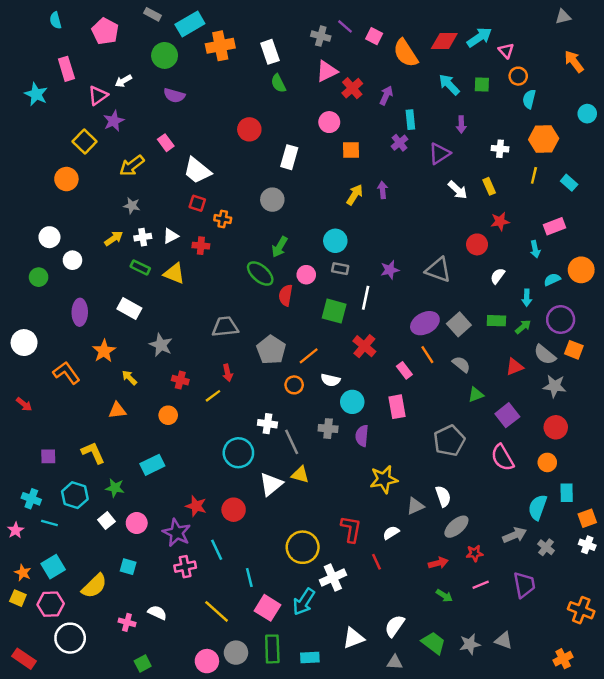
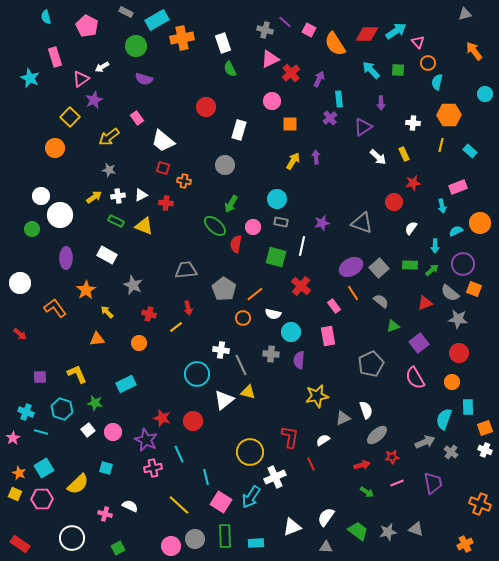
white circle: (72, 260) -> (60, 215), size x1.6
white circle: (70, 638) -> (72, 538), moved

